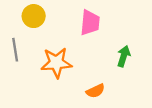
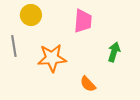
orange semicircle: (95, 91) -> (88, 84), turned 72

